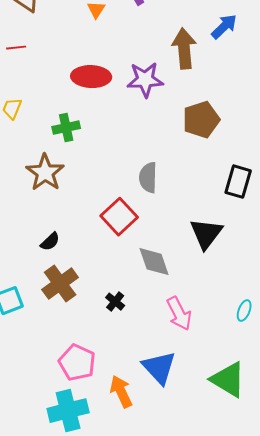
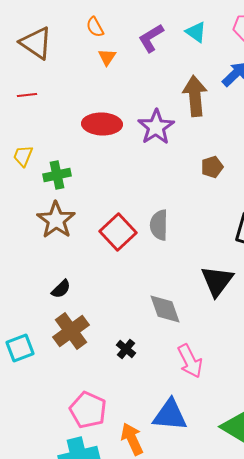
purple star: (145, 80) -> (156, 127), turned -30
brown pentagon: (201, 120) -> (212, 167), size x0.6
green cross: (66, 128) -> (57, 175), moved
red square: (119, 217) -> (118, 232), moved
blue triangle: (159, 368) -> (170, 415), turned -42

